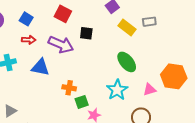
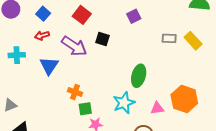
yellow rectangle: (127, 27) -> (193, 41), moved
red arrow: (29, 40) -> (42, 35), turned 152
green ellipse: (127, 62) -> (139, 76), turned 45
blue triangle: (40, 67) -> (49, 66), turned 42

